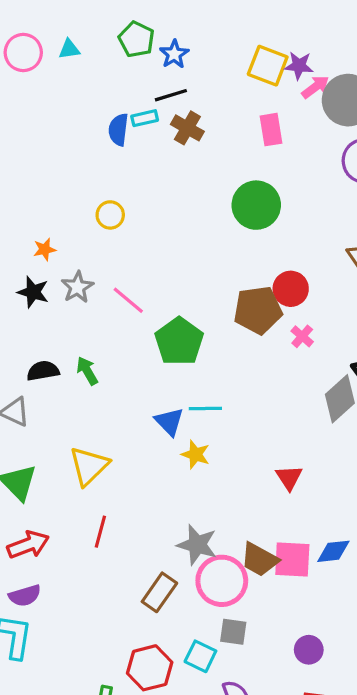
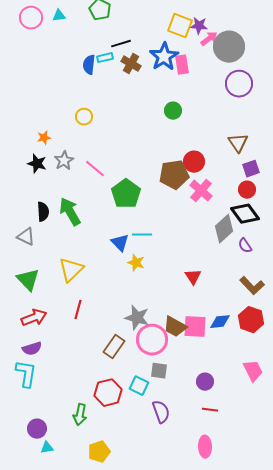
blue star: (174, 54) -> (164, 57), moved, size x1.6
green circle: (256, 205) -> (173, 111), size x0.6
pink cross: (302, 336) -> (201, 191), size x1.6
black semicircle: (43, 371) -> (43, 212), turned 96
green arrow: (87, 371) -> (70, 212), size x1.6

